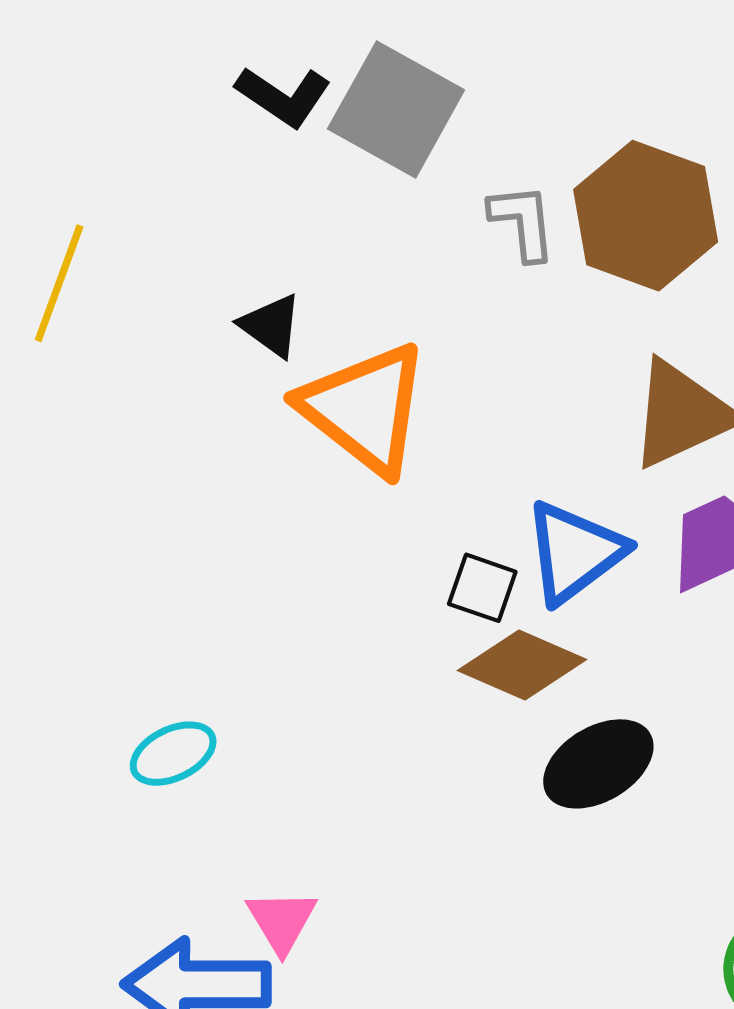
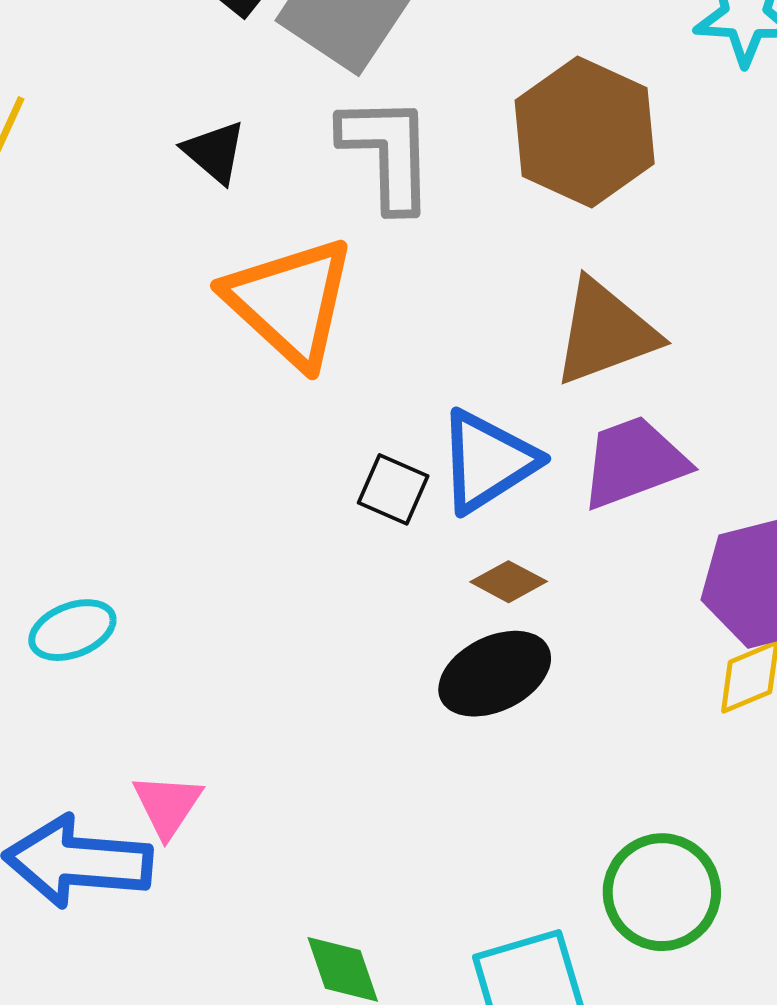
gray L-shape: (523, 222) -> (387, 153), moved, size x1.5
black triangle: (271, 326) -> (215, 152), moved
brown diamond: (522, 665) -> (509, 582), moved, size x0.6

